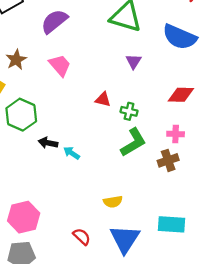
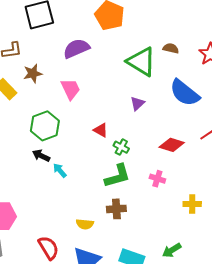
green hexagon: (21, 115) -> (45, 126), moved
brown cross: (168, 160) -> (116, 209), moved
red semicircle: (82, 237) -> (48, 248), size x1.4

